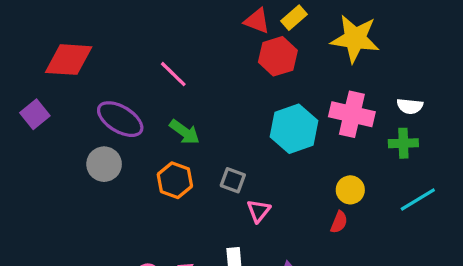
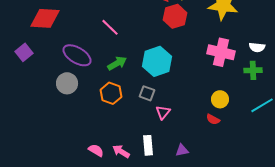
cyan hexagon: (294, 129) -> (157, 61), moved
green arrow: (185, 132) -> (117, 63), turned -66
red semicircle: (339, 222) -> (213, 119), turned 96

